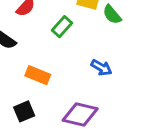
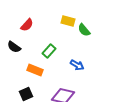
green rectangle: (62, 27) -> (49, 51), moved

